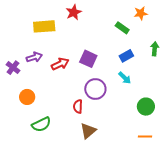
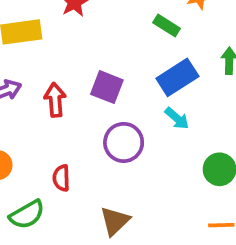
blue rectangle: (126, 56) -> (177, 77), size x1.5
red arrow: (60, 64) -> (55, 100), turned -66
red semicircle: (78, 106) -> (61, 178), moved

